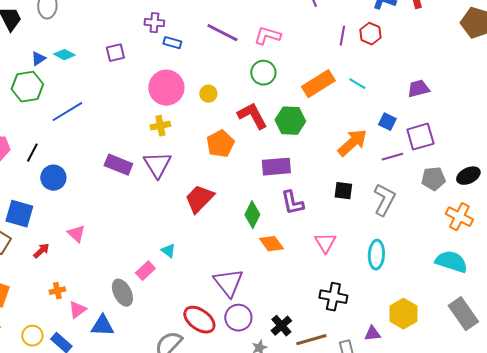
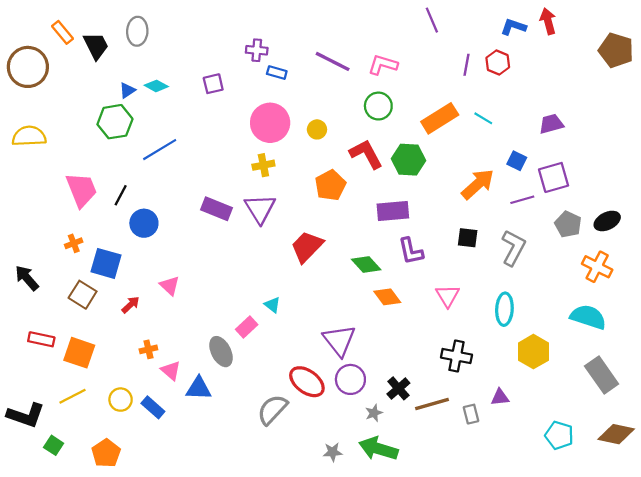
gray pentagon: (433, 179) -> (568, 224), turned 30
green diamond: (252, 215) -> (366, 265), turned -68
pink triangle: (77, 310) -> (171, 371), turned -42
yellow hexagon: (403, 314) -> (533, 352), moved

